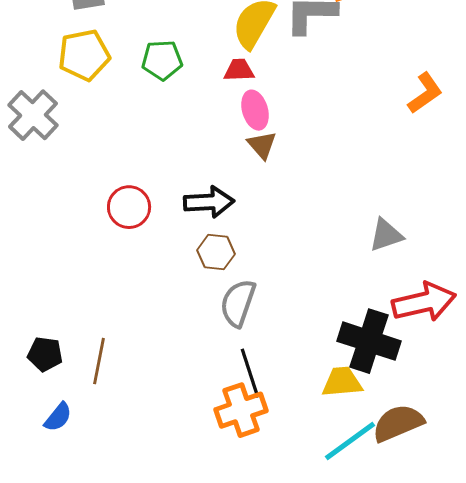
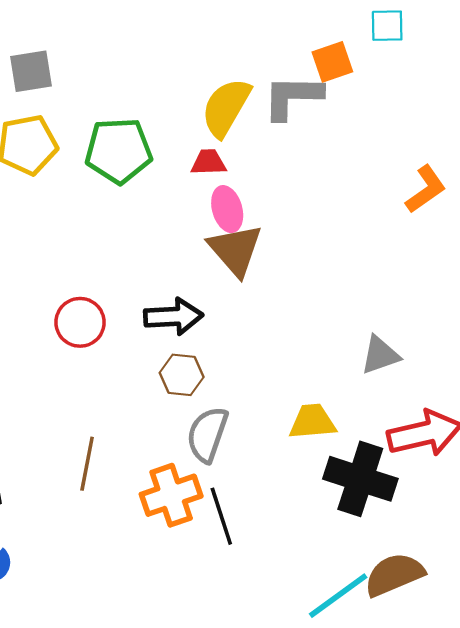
green pentagon: (162, 60) -> (119, 151), size x1.4
brown triangle: (262, 145) -> (235, 250), size x1.6
brown line: (99, 361) -> (87, 464), moved
yellow trapezoid: (342, 382) -> (312, 422), moved
orange cross: (241, 410) -> (171, 495), moved

